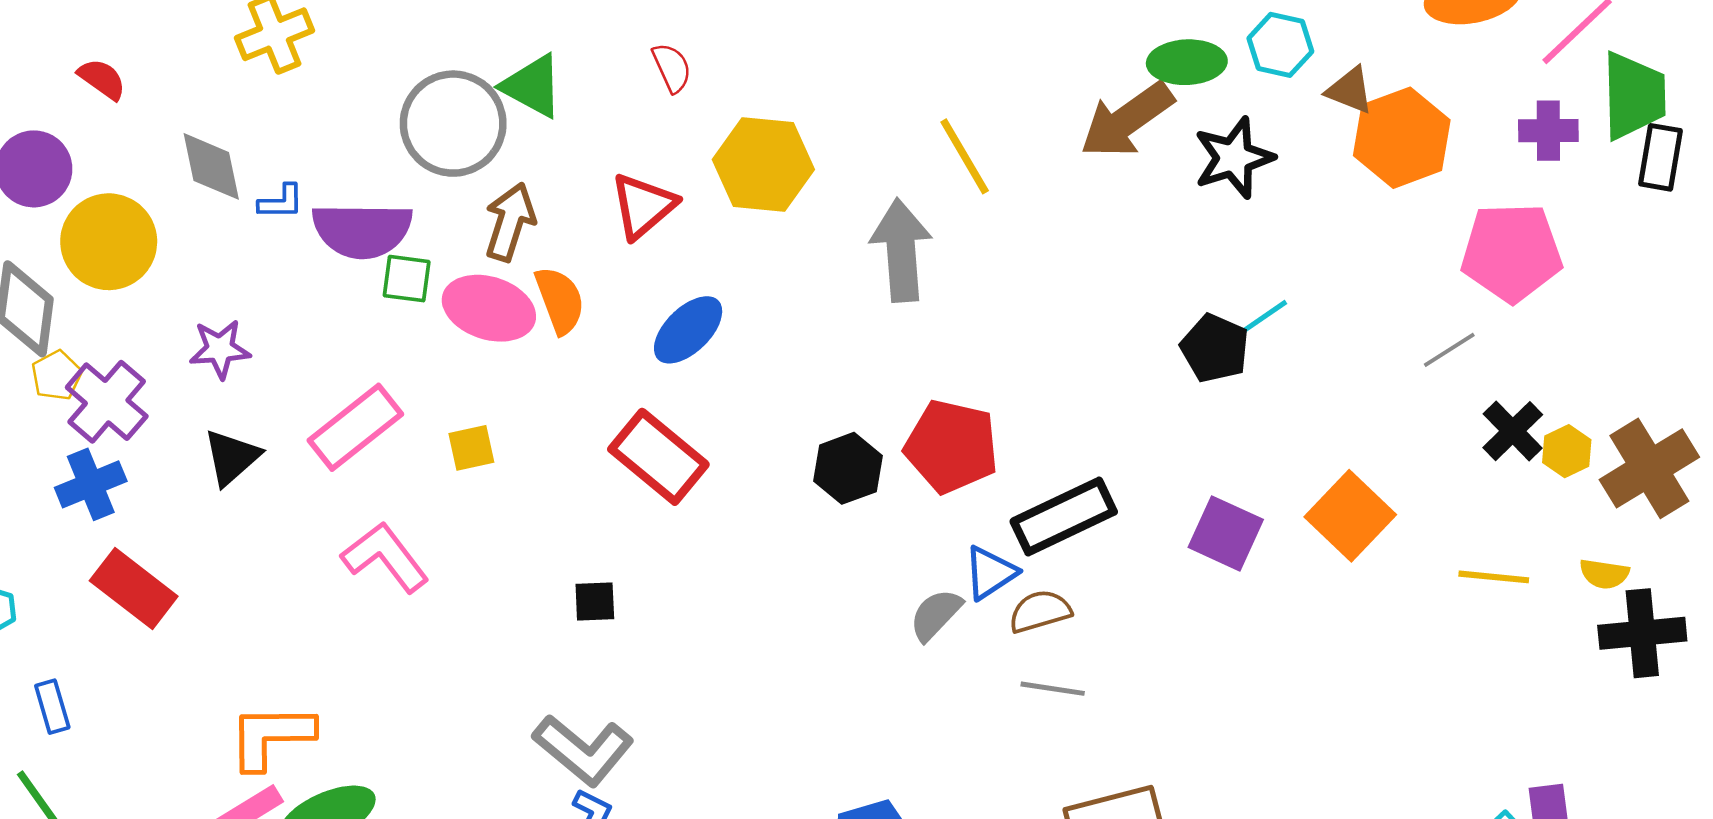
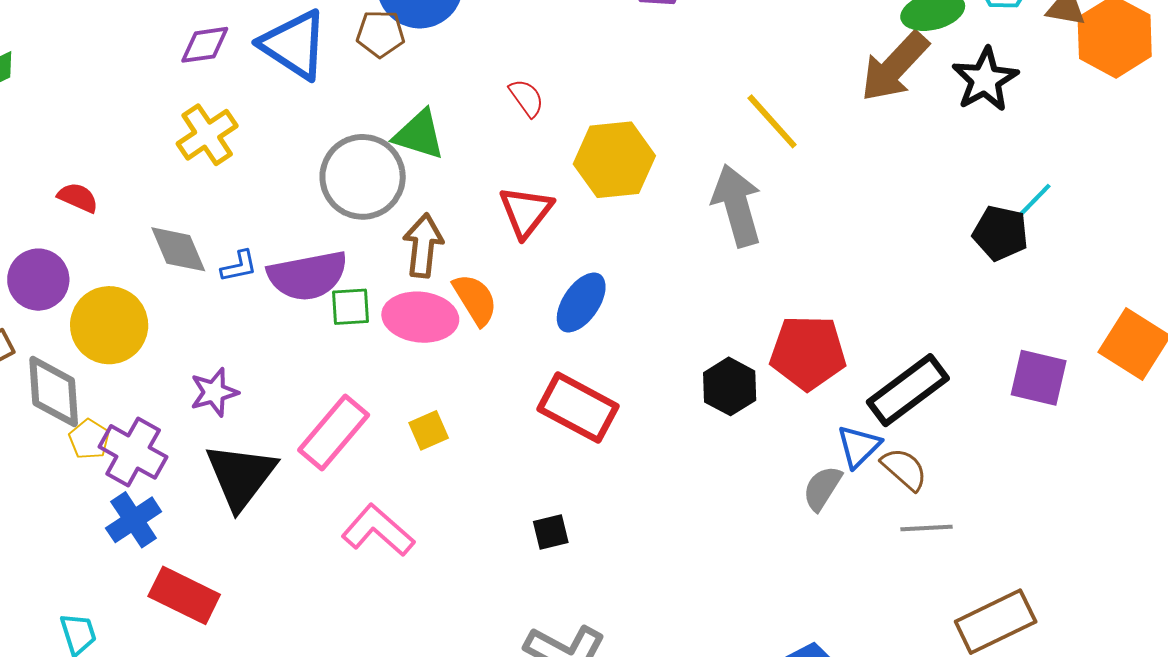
black triangle: (232, 457) -> (241, 476), size x1.5
brown semicircle: (1040, 611) -> (904, 469), turned 69

